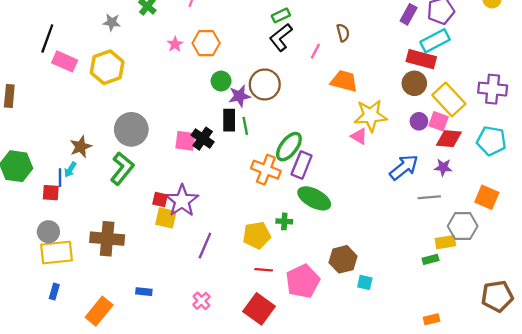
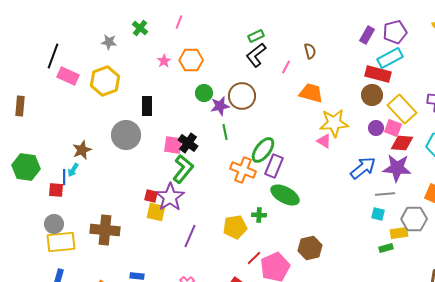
black rectangle: (229, 120) -> (147, 106), moved
purple star: (443, 167) -> (397, 168), size x1.8
green L-shape: (122, 168) -> (183, 169), moved
red line: (264, 270) -> (254, 258), moved, turned -49
cyan square: (365, 282) -> (378, 214), moved

